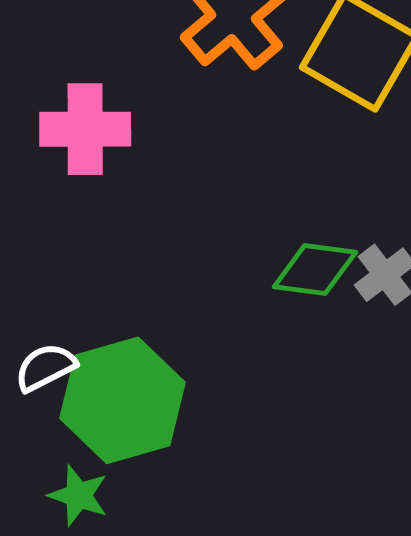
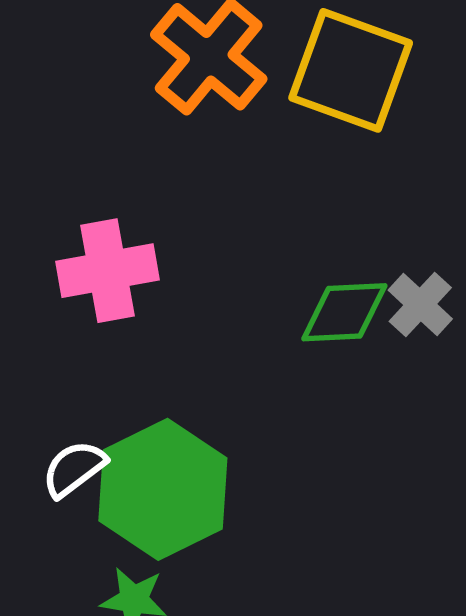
pink cross: (85, 129) -> (108, 271), moved

